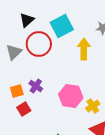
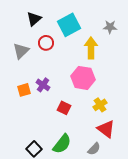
red circle: (39, 44) -> (46, 43), size x0.6
pink hexagon: (71, 96) -> (83, 78), moved
red square: (24, 109) -> (64, 108), moved, turned -32

